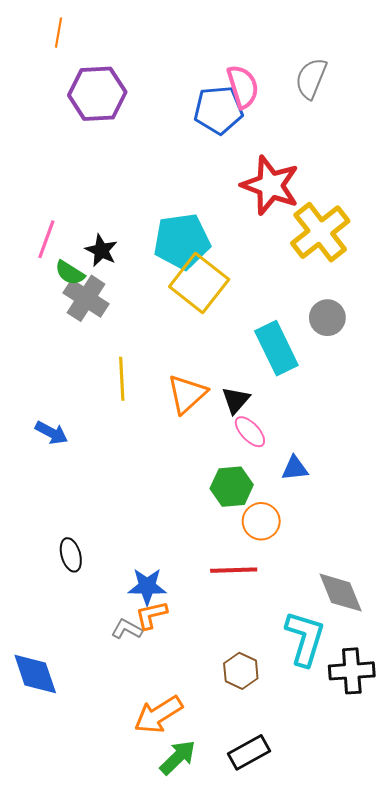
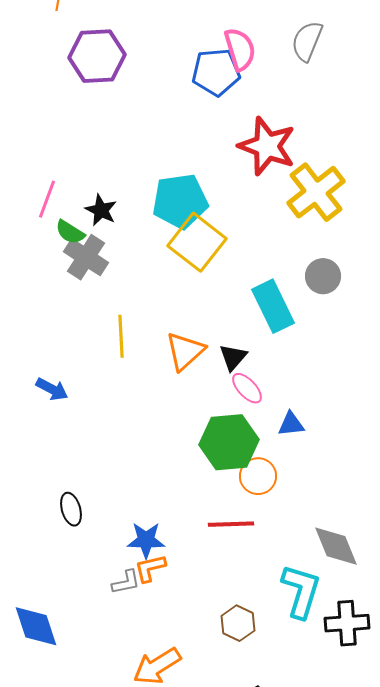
green hexagon: (232, 487) -> (229, 442), size x1.4
gray L-shape: (127, 629) -> (126, 582), turned 140

